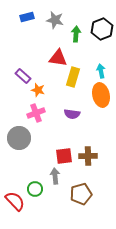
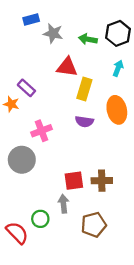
gray star: (55, 20) -> (53, 33), moved
green arrow: (76, 34) -> (88, 39), turned -84
cyan arrow: (101, 71) -> (118, 68), moved, turned 32
orange star: (38, 90) -> (11, 104), moved
purple semicircle: (72, 114) -> (84, 121), moved

